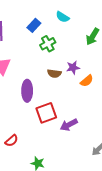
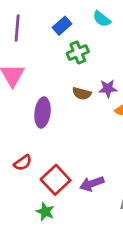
red square: (46, 113) -> (56, 180), moved, turned -30
purple arrow: (69, 125) -> (92, 184), moved
red semicircle: (12, 141) -> (23, 163), moved

